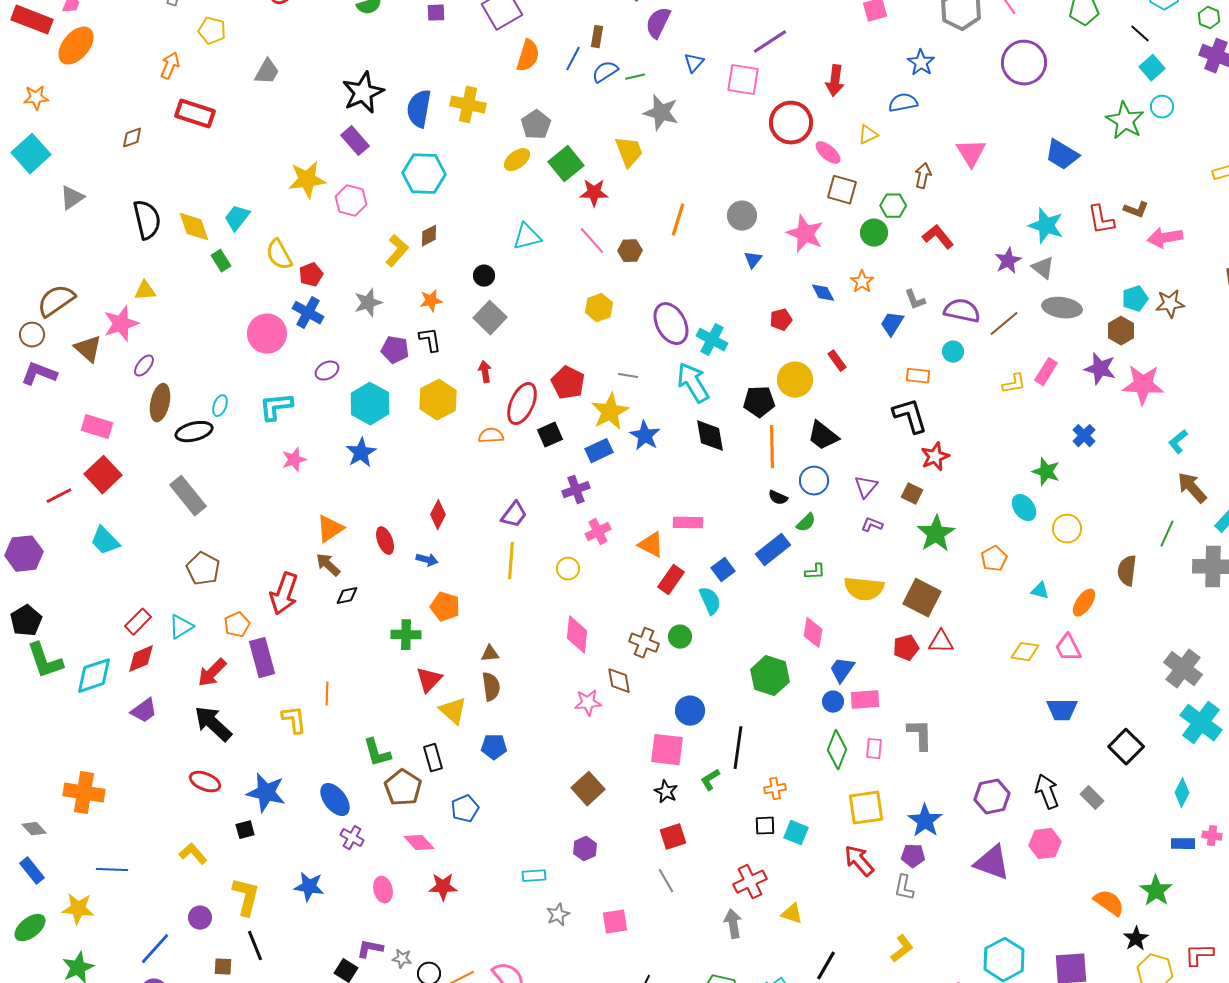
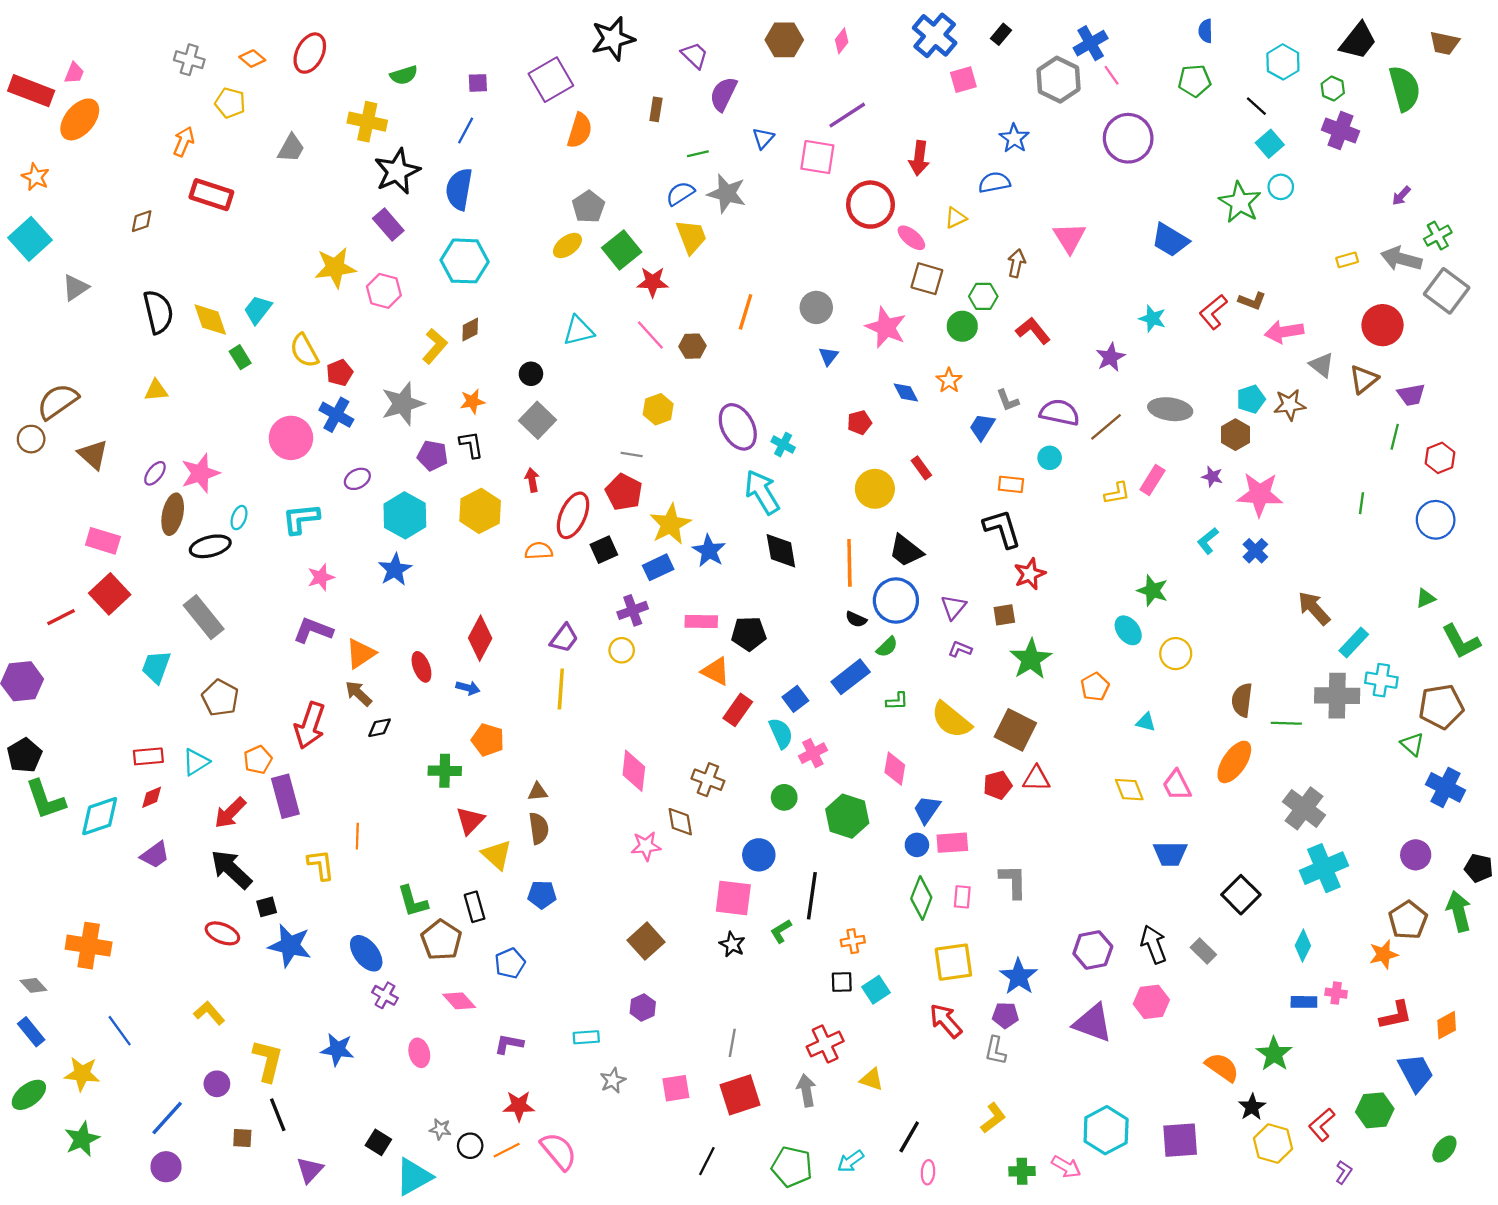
blue line: (573, 59) -> (466, 130), moved
blue semicircle: (605, 72) -> (680, 194), moved
orange star: (36, 98) -> (36, 177), turned 30
yellow cross: (468, 105) -> (367, 122), moved
red L-shape: (1101, 220) -> (1213, 312), turned 60
cyan star: (1046, 226) -> (1152, 318), size x0.7
gray triangle: (1043, 268) -> (1322, 365), moved
gray star: (368, 303) -> (403, 404), size x1.4
pink star: (121, 324) -> (200, 473), moved
cyan cross: (712, 340) -> (783, 445), size x0.7
purple star: (1100, 369) -> (1212, 477), size x0.6
purple L-shape: (39, 374) -> (313, 630), moved
gray line: (628, 376) -> (632, 455), moved
black pentagon: (759, 402) -> (749, 634), moved
blue cross: (1084, 436) -> (1255, 551), moved
cyan L-shape: (1178, 442) -> (1208, 541), moved
blue circle: (814, 481) -> (896, 600), size x1.4
brown square: (912, 494) -> (1004, 615), turned -35
red diamond: (438, 515) -> (480, 638), size x1.4
pink rectangle: (688, 523) -> (701, 622), moved
pink cross: (598, 532) -> (813, 753), moved
green line: (1167, 534) -> (1286, 723), moved, turned 68
cyan trapezoid: (105, 541) -> (156, 667), moved, turned 64
yellow circle: (568, 569) -> (622, 650), moved
yellow semicircle: (864, 589) -> (951, 720), turned 33
orange ellipse: (1084, 603) -> (1234, 762), moved, size x1.4
red rectangle: (138, 622) -> (148, 756), turned 40
green circle: (680, 637) -> (784, 797), moved
yellow diamond: (1025, 652) -> (1129, 790), turned 60
red diamond: (141, 659) -> (152, 797), size x0.7
cyan cross: (1201, 723) -> (1324, 868), turned 30
black square: (245, 830) -> (267, 907), moved
cyan square: (796, 833) -> (876, 990), turned 35
red square: (673, 837) -> (740, 1095), moved, size x1.4
blue line: (112, 870) -> (120, 1031), turned 52
gray line: (666, 881) -> (732, 1043), turned 40
red star: (443, 887) -> (519, 1106), moved
purple L-shape: (370, 949) -> (509, 1044), moved
red L-shape: (1199, 955) -> (1322, 1125), turned -40

